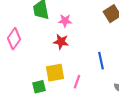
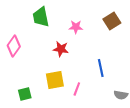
pink star: (65, 21) -> (76, 27), moved
green square: (39, 87) -> (25, 94), moved

